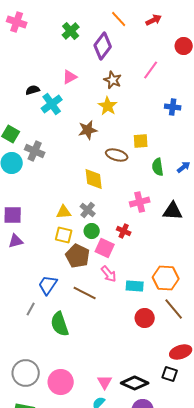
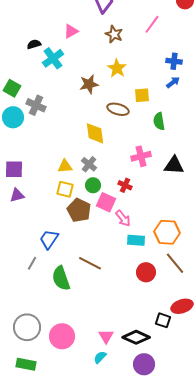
yellow star: (108, 106) -> (117, 68), moved
blue arrow: (184, 167) -> (173, 82), moved
pink arrow: (109, 274) -> (123, 218), moved
brown line: (85, 293) -> (90, 263), moved
black square: (170, 374) -> (163, 320), moved

